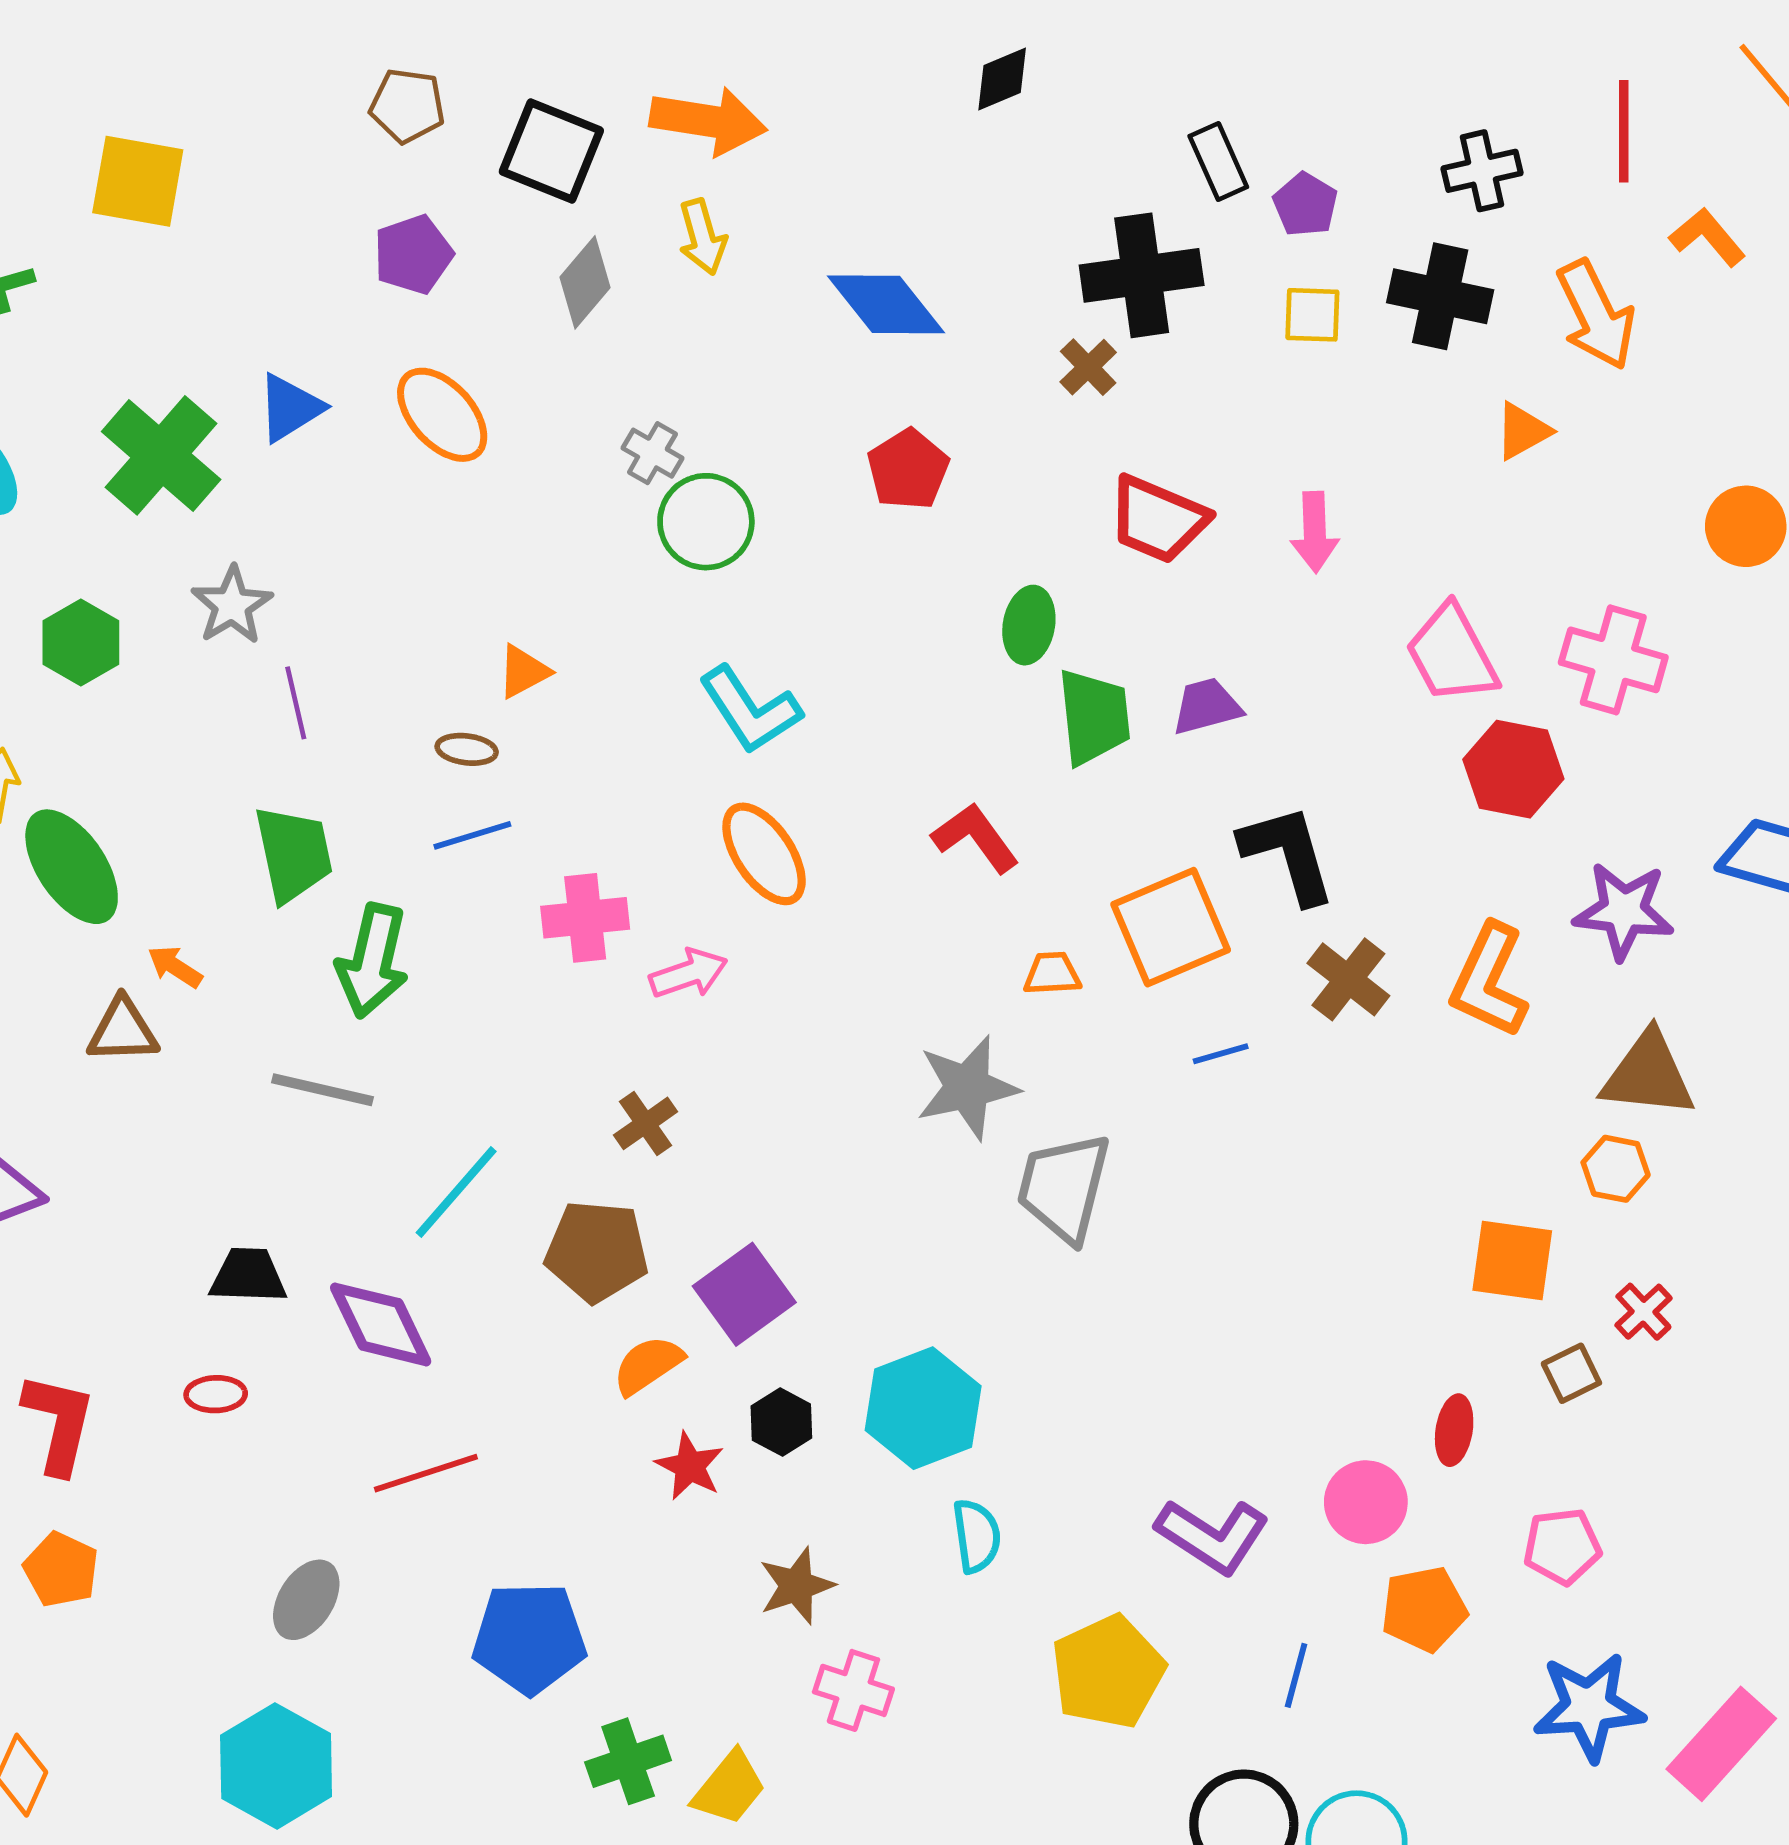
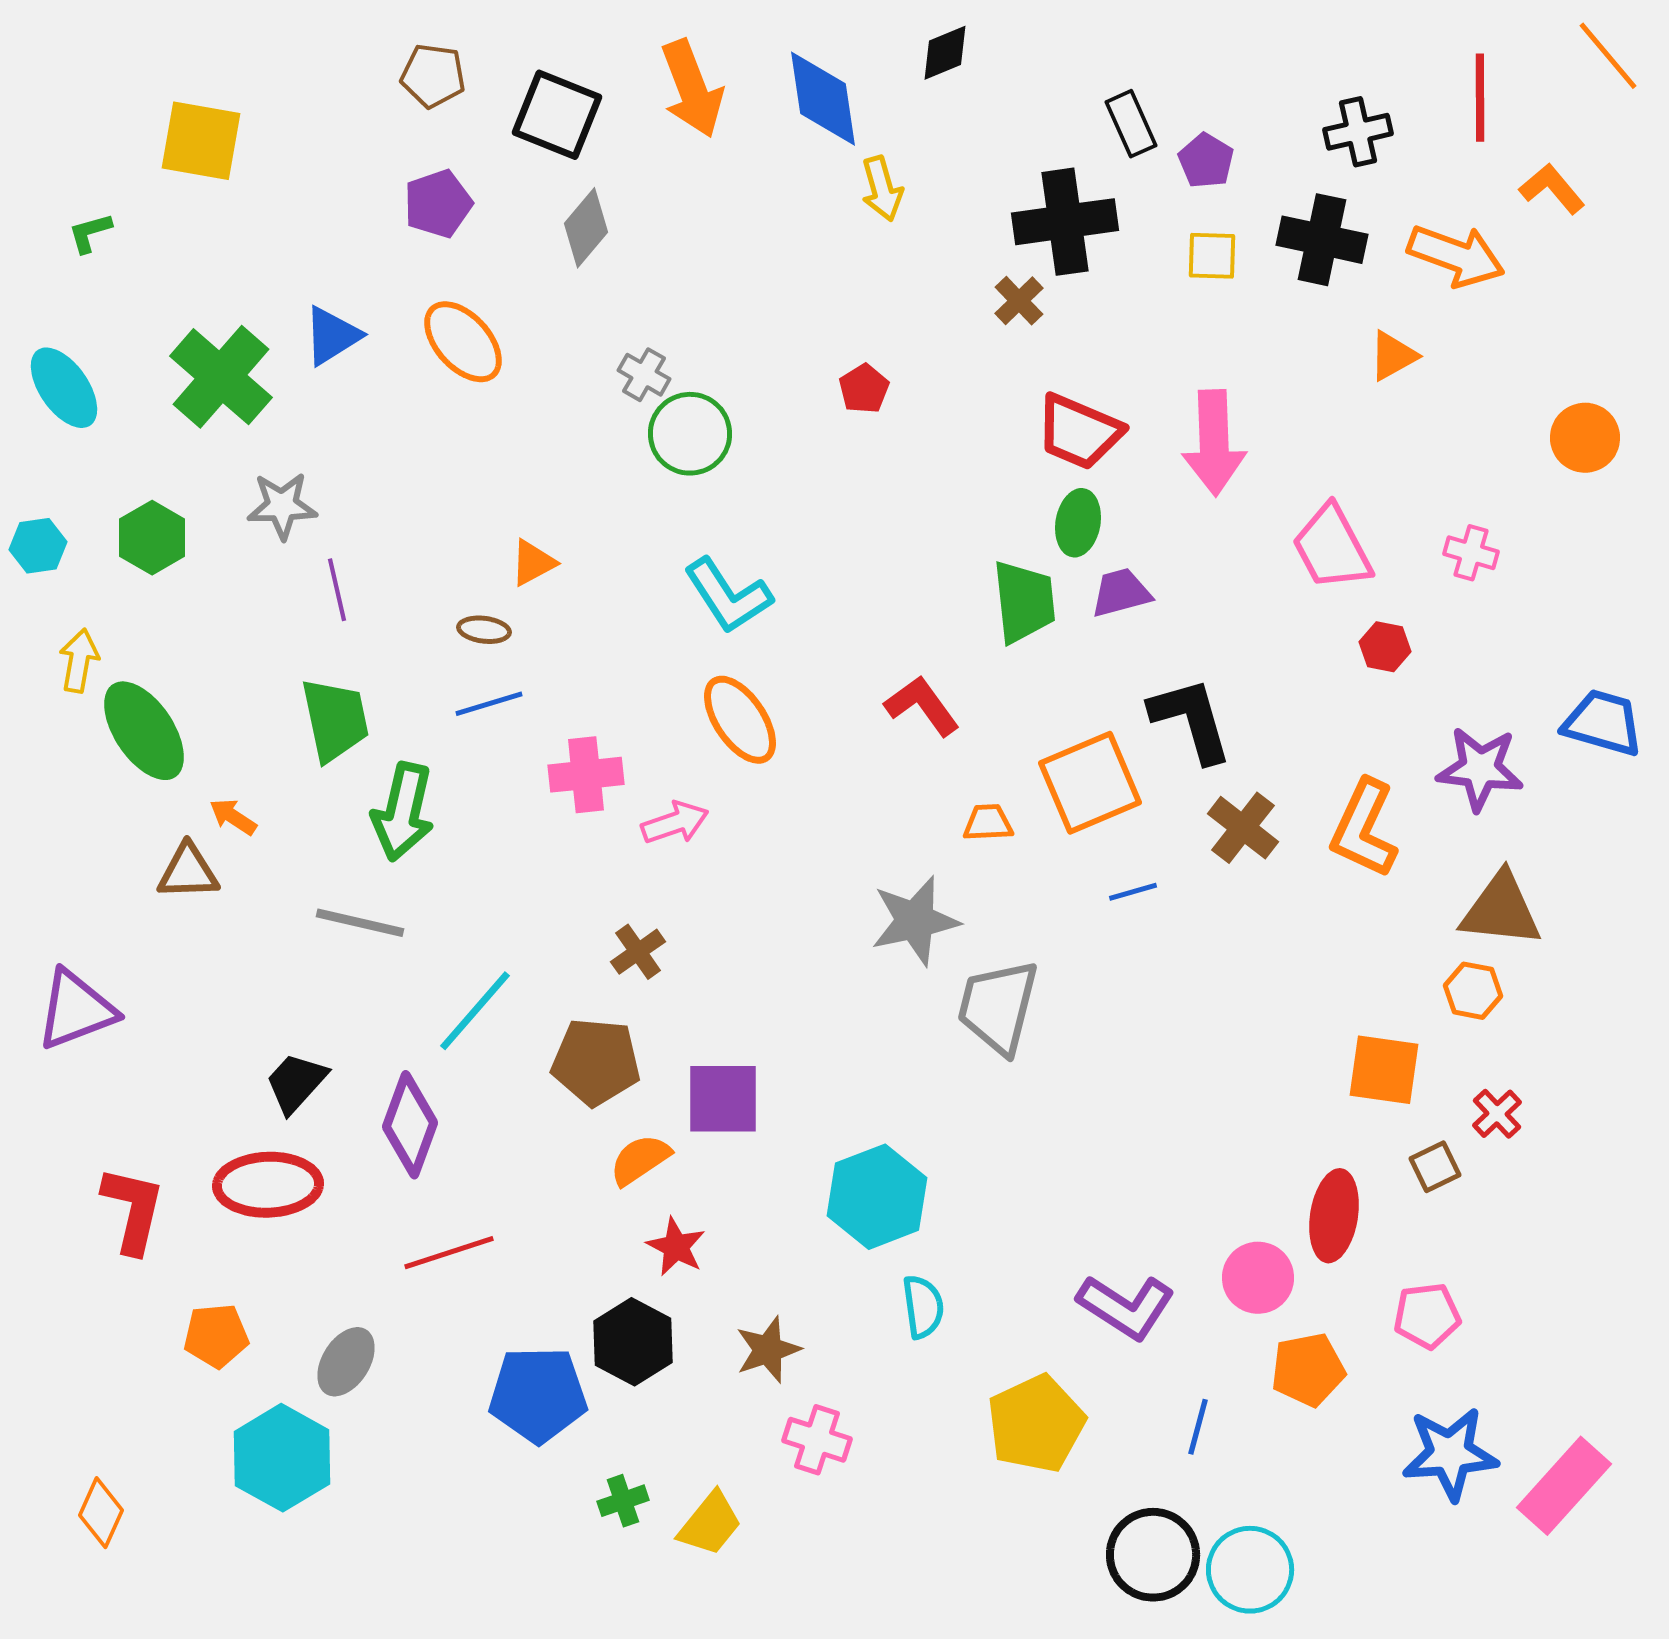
orange arrow: (708, 121) -> (692, 89), turned 60
yellow arrow: (702, 237) -> (882, 189), moved
blue diamond: (886, 304) -> (823, 99), moved, turned 30
orange arrow: (1596, 315) -> (1456, 256), turned -44
red pentagon: (908, 469) -> (864, 389), size x0.7
pink arrow: (1315, 532) -> (1214, 443), size x1.5
gray star: (232, 605) -> (282, 506), turned 30
green ellipse: (1029, 625) -> (1078, 523), moved
pink cross: (1613, 660) -> (1471, 553), size x0.6
red hexagon: (1513, 769) -> (1385, 647), size x0.6
black trapezoid: (248, 1276) -> (296, 1083), turned -50
purple square: (744, 1294) -> (723, 1099), turned 36
purple diamond: (381, 1324) -> (410, 1125), turned 46
red ellipse: (216, 1394) -> (268, 1185), size x2.0
black hexagon: (781, 1422) -> (633, 1342), moved, size x1.5
red ellipse: (1454, 1430) -> (1334, 1216), size x1.5
orange pentagon: (61, 1570) -> (216, 1336), moved, turned -30
green cross: (628, 1761) -> (623, 1501), size x0.7
cyan hexagon: (276, 1766) -> (282, 1458), moved

